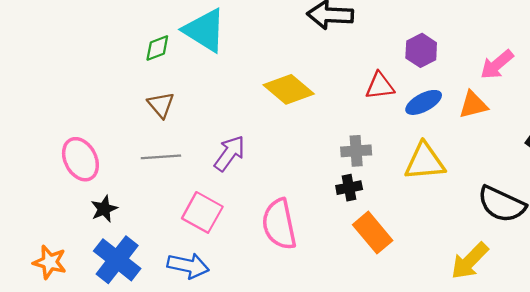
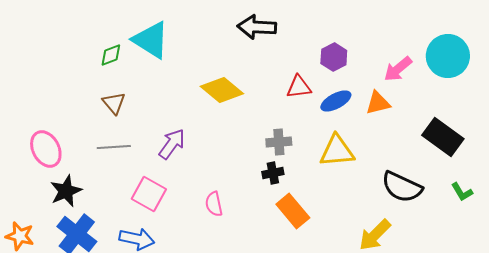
black star: (104, 209) -> (66, 191), size x1.4
pink semicircle: (279, 224) -> (214, 204), size x0.6

